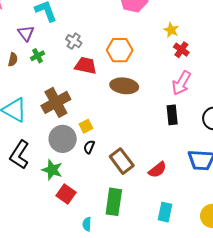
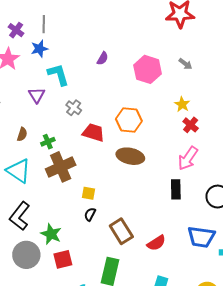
gray cross: (74, 41) -> (74, 108), moved
green cross: (38, 56) -> (48, 142), moved
brown semicircle: (13, 60) -> (22, 134), moved
yellow square: (86, 126) -> (89, 193), turned 32
gray circle: (63, 139) -> (26, 255), moved
red square: (66, 194) -> (63, 259), turned 36

